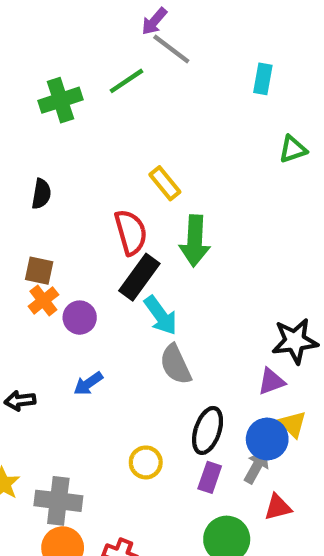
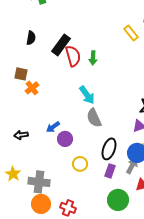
yellow rectangle: (165, 183) -> (131, 33), moved
green arrow: (195, 241) -> (93, 58), moved, size x0.6
brown square: (39, 271) -> (21, 74), moved
black rectangle: (139, 277) -> (61, 45), moved
purple circle: (80, 318) -> (65, 139), moved

